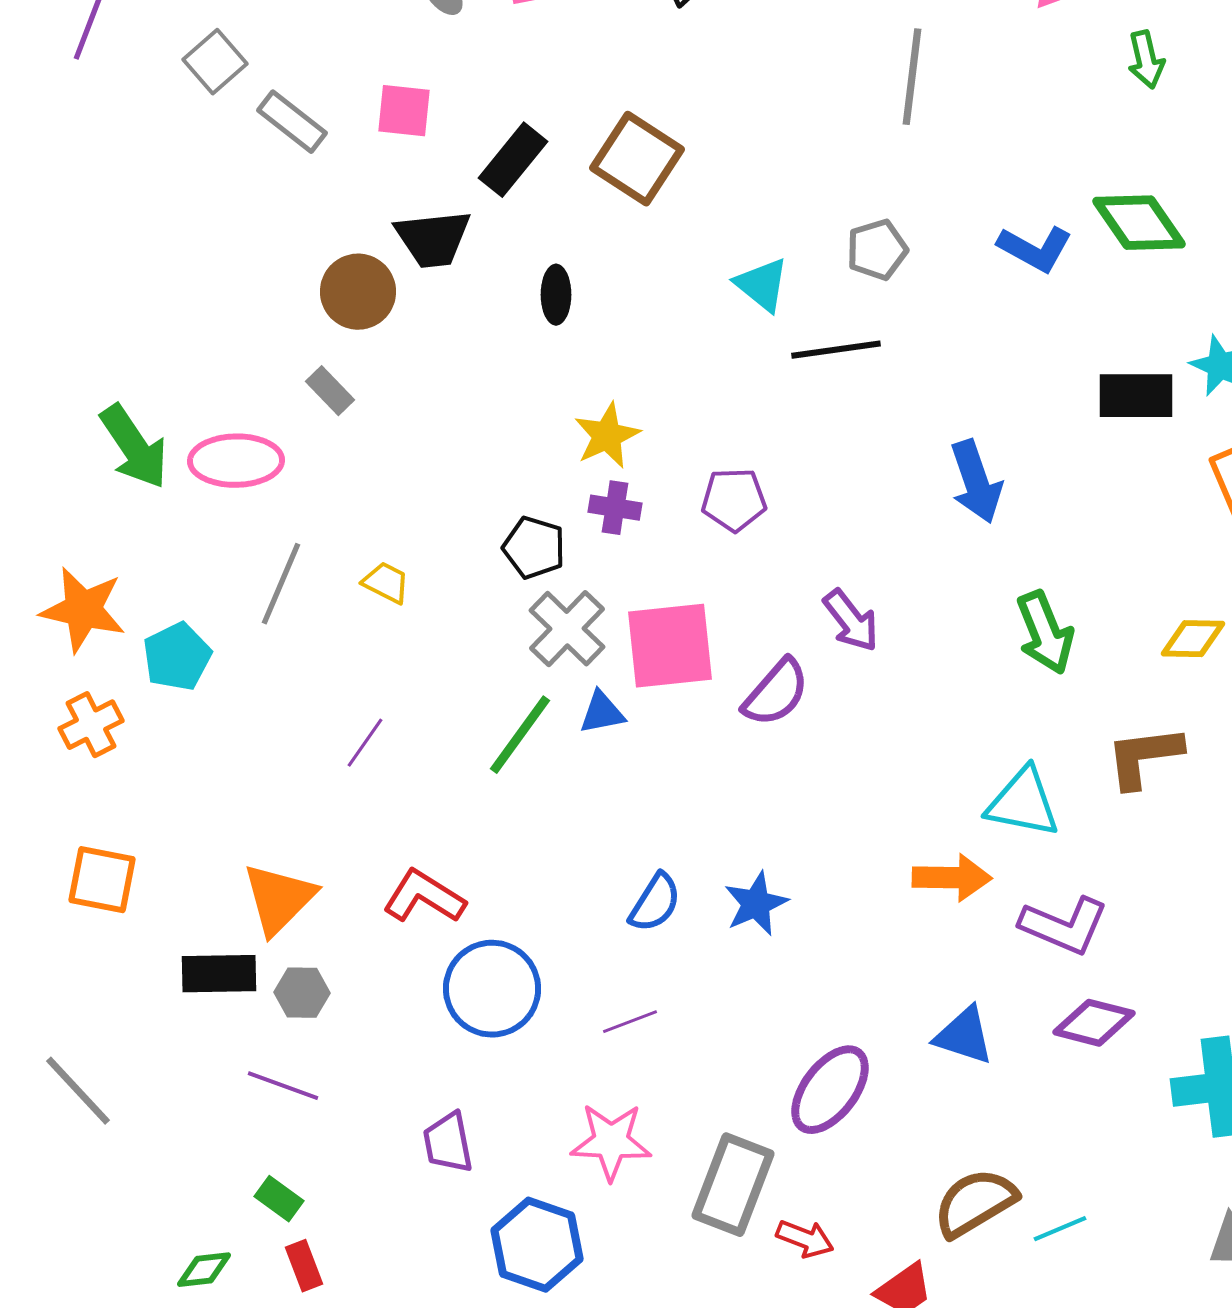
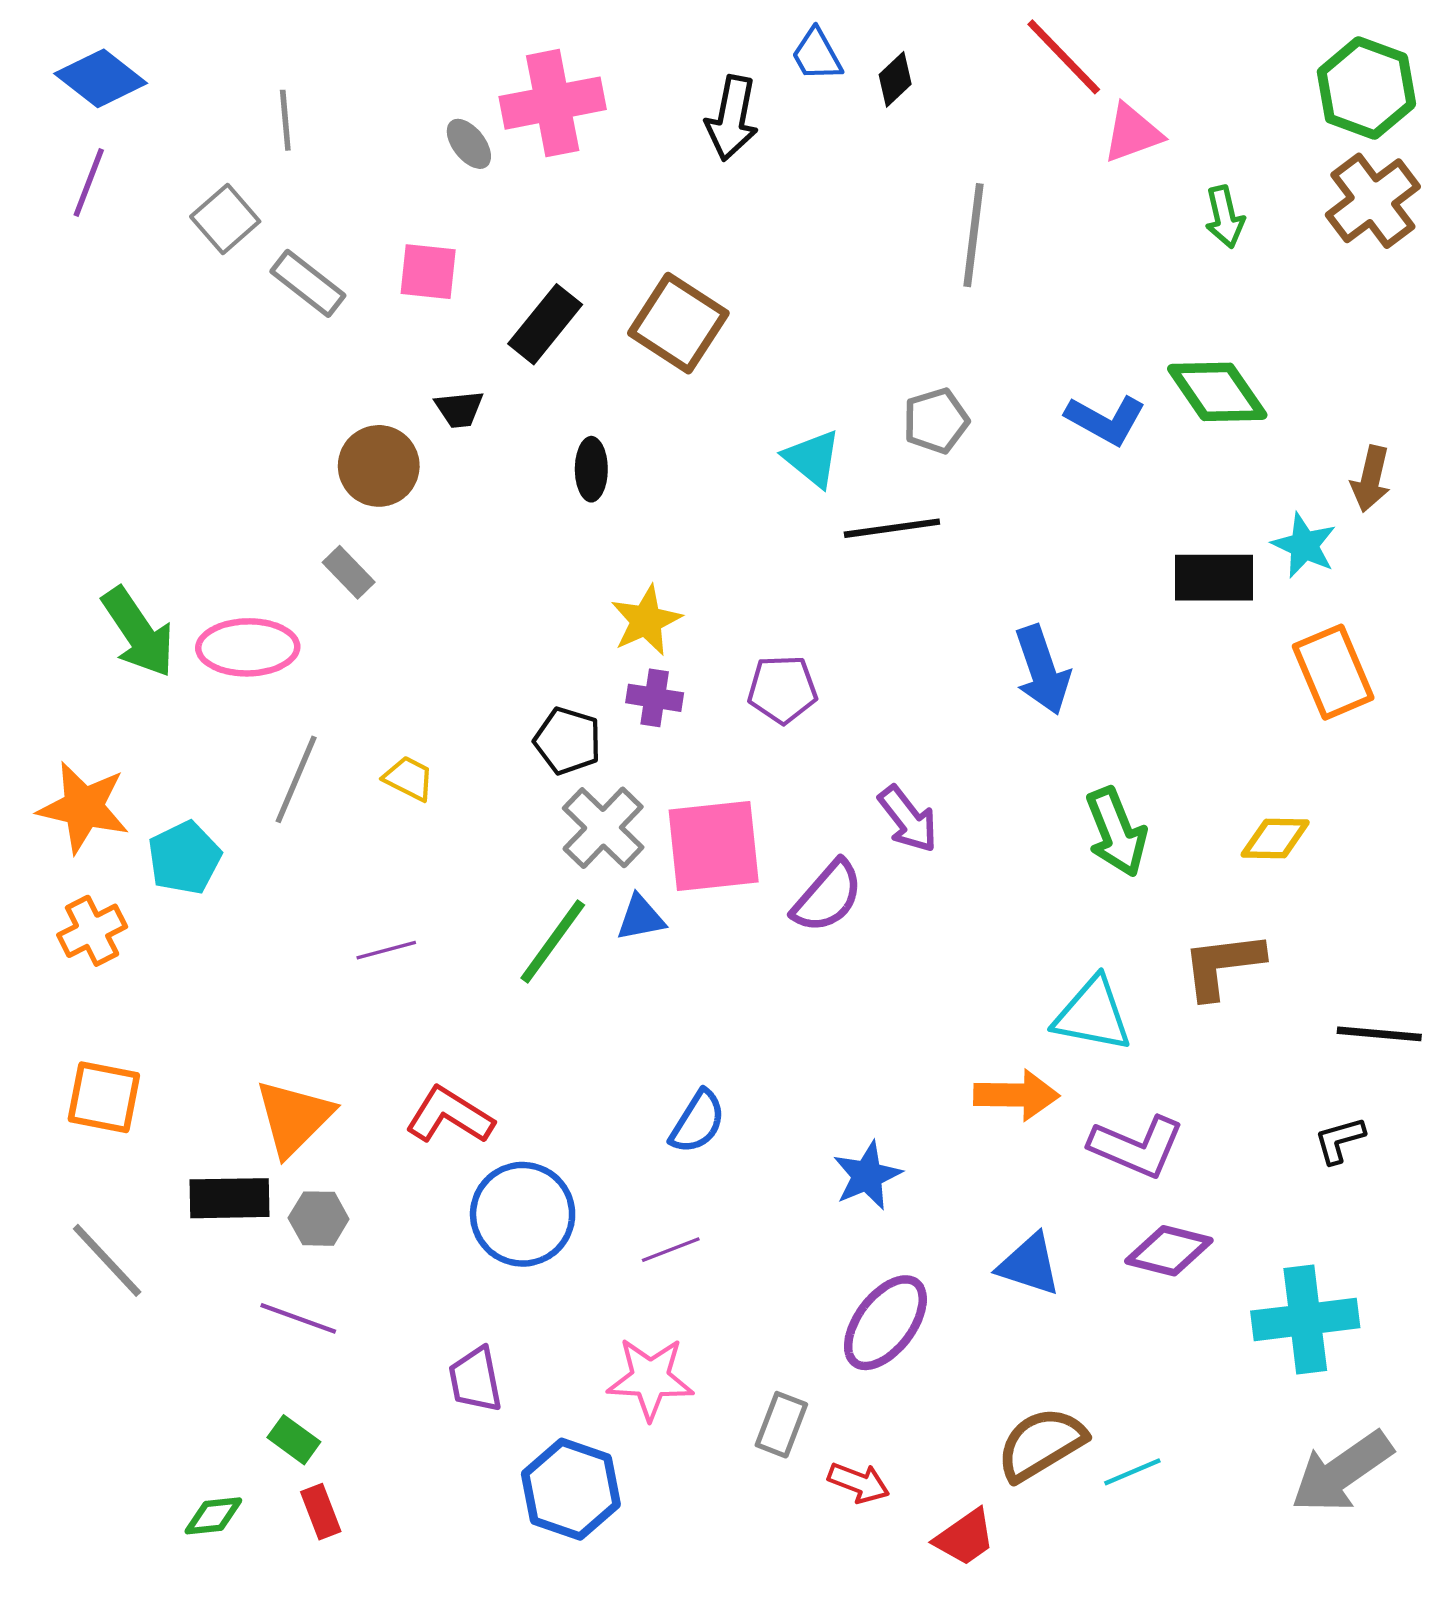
black trapezoid: (433, 239) -> (459, 409), size x0.6
purple line: (365, 743) -> (386, 950), turned 40
blue star: (756, 904) -> (867, 1176), moved
gray line: (78, 1091) -> (107, 1260), moved
gray rectangle: (733, 1185) -> (781, 1425), size x0.6

